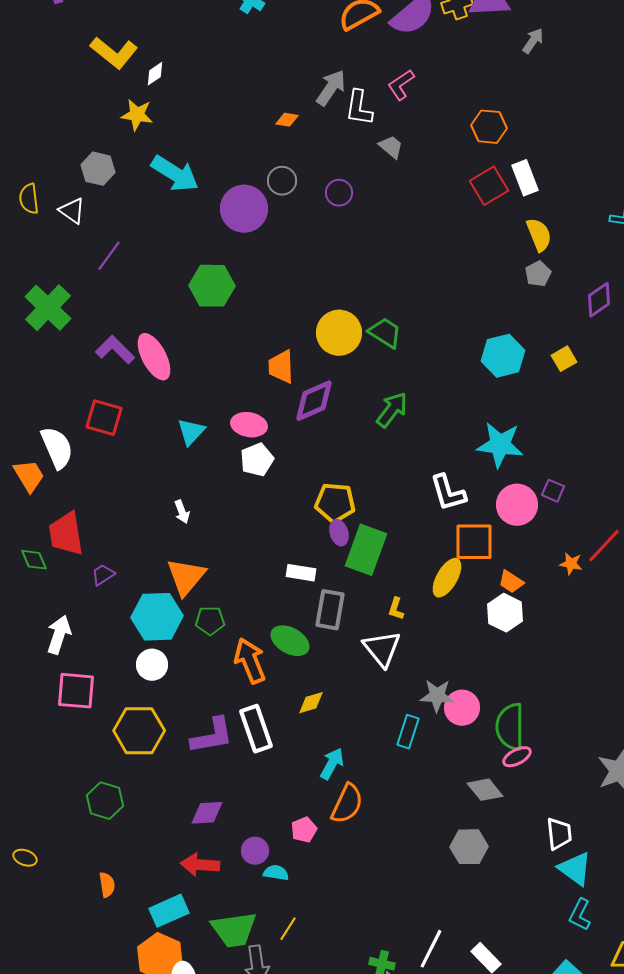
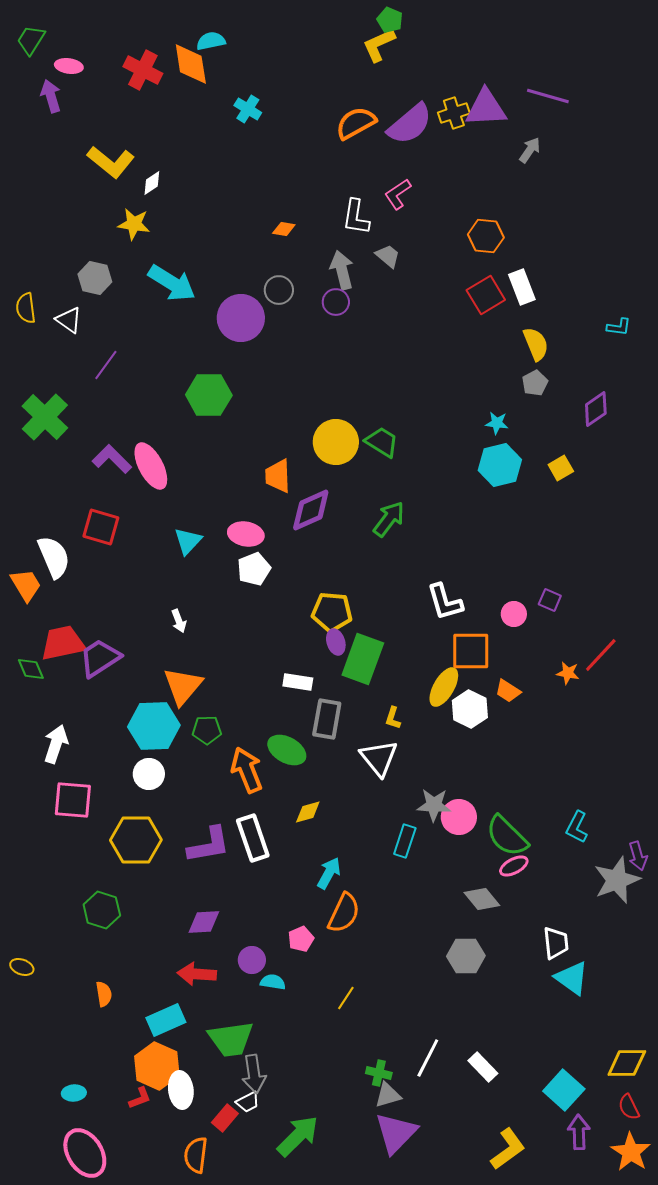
gray arrow: (331, 88) -> (342, 270), moved, turned -48
cyan star: (500, 445) -> (497, 423), moved, size x0.5
pink circle: (517, 505) -> (514, 614), size x0.6
red trapezoid: (66, 534) -> (63, 643), turned 87
purple trapezoid: (103, 575) -> (100, 658), moved, size x1.8
white hexagon: (505, 613) -> (470, 709), moved
green semicircle: (510, 727) -> (507, 836), turned -45
cyan L-shape: (580, 915) -> (577, 827), moved
yellow line: (288, 929) -> (346, 998), moved

